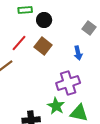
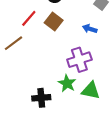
blue arrow: (78, 53) -> (90, 29), turned 120

